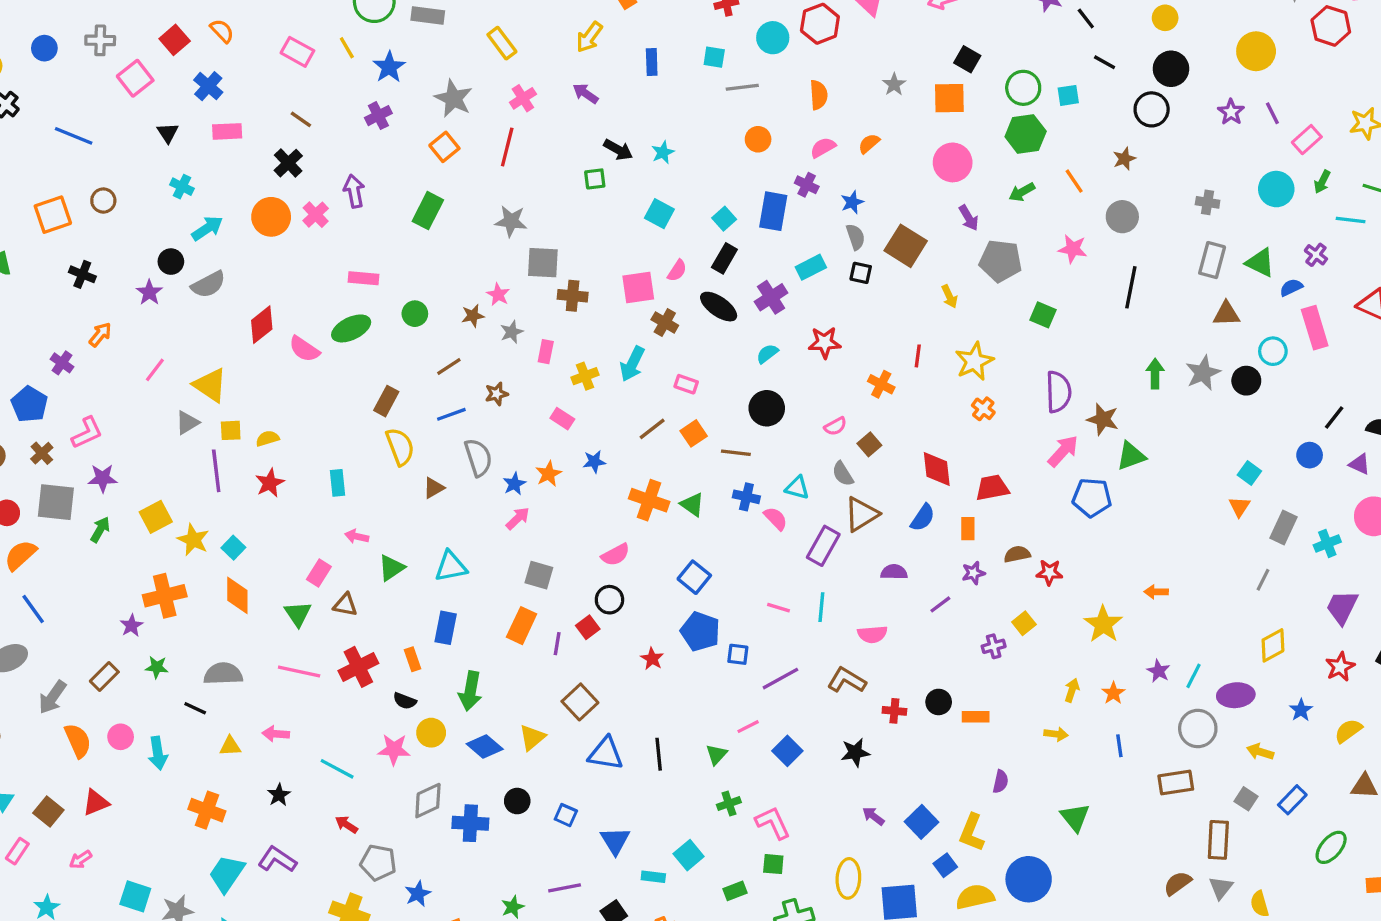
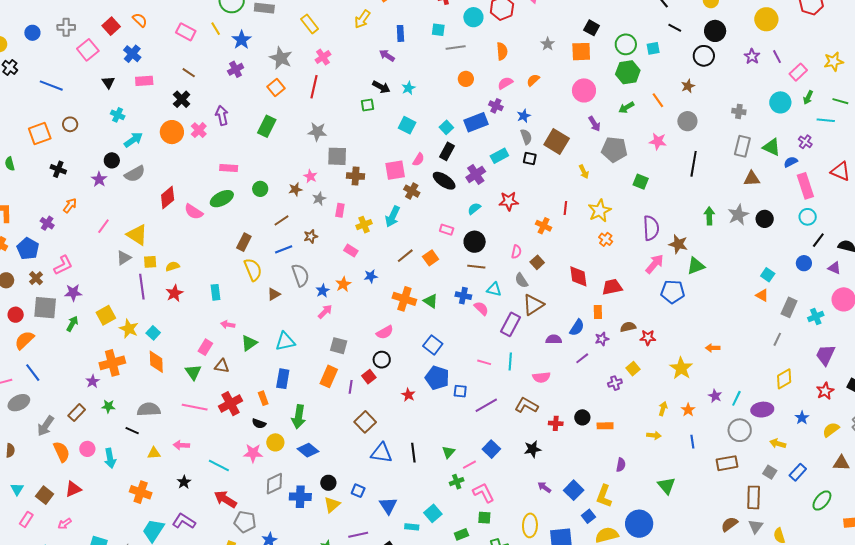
purple arrow: (585, 93) -> (387, 55), moved
blue rectangle: (773, 211) -> (476, 122), turned 60
cyan circle: (1273, 351) -> (808, 217), moved
pink rectangle: (686, 384) -> (447, 230), moved
pink semicircle: (835, 426) -> (516, 252), turned -48
brown line: (736, 453) -> (476, 267), moved
orange triangle: (1239, 507) -> (762, 295), turned -32
blue semicircle: (923, 518) -> (577, 328), moved
pink line: (748, 727) -> (469, 465), moved
yellow triangle: (532, 737) -> (332, 505), moved
red arrow: (347, 825) -> (225, 499), size x1.6

